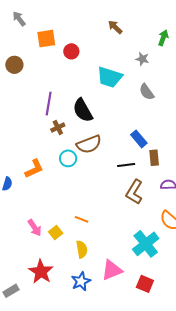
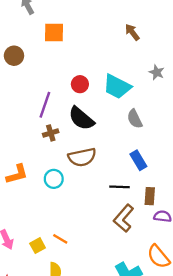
red circle: (71, 51) -> (80, 84), moved
gray semicircle: (147, 92) -> (135, 119), moved
black semicircle: (83, 110) -> (81, 118), turned -30
cyan circle: (68, 158) -> (54, 179), moved
brown rectangle: (154, 158) -> (150, 196), moved
yellow square: (56, 233) -> (38, 246), moved

